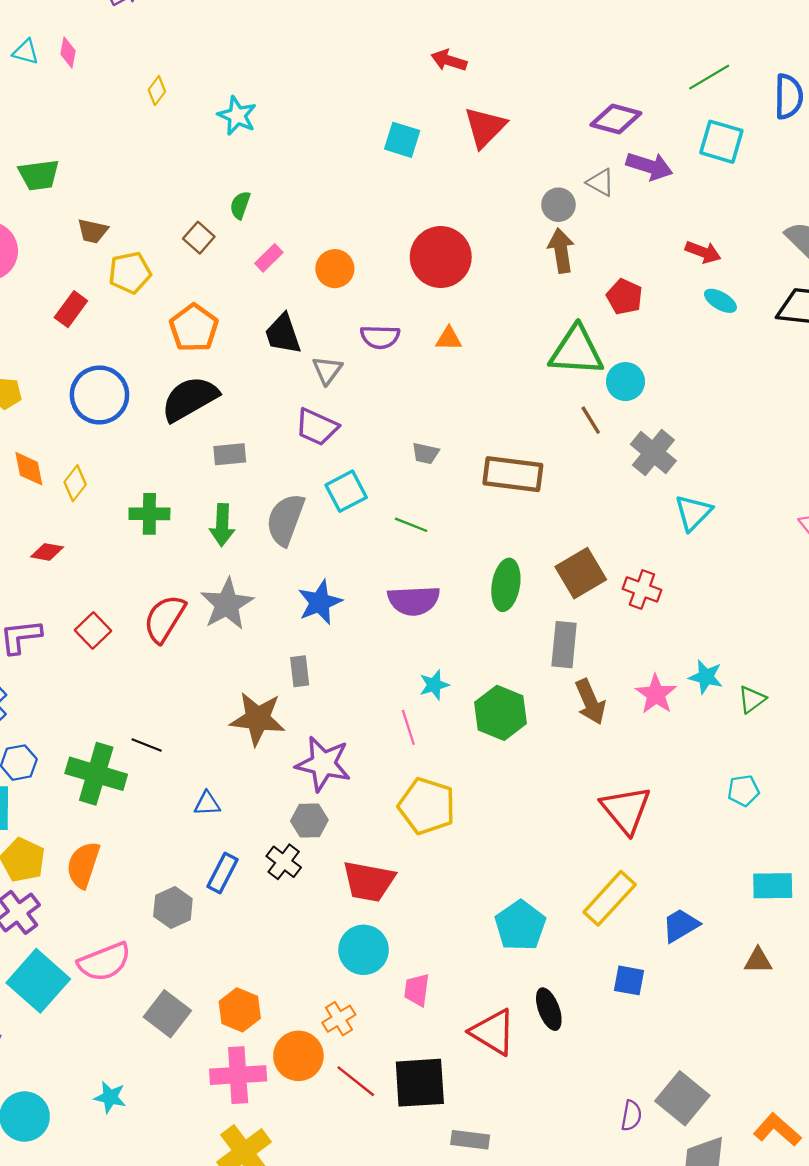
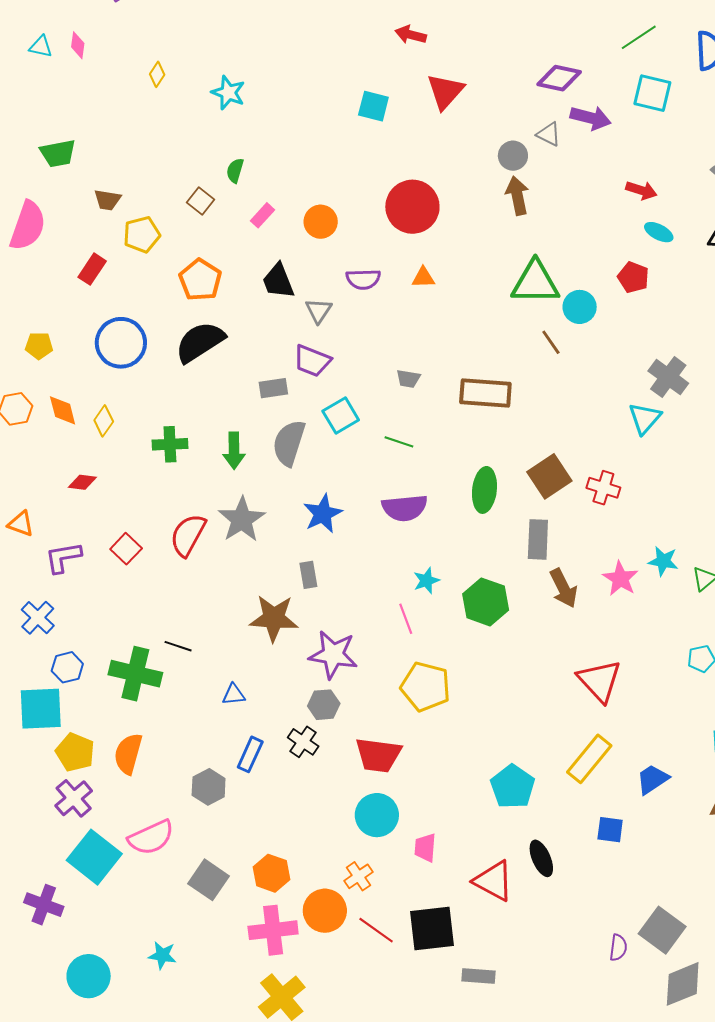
red pentagon: (624, 297) -> (633, 277), moved
gray cross: (653, 453) -> (668, 377), moved
gray rectangle: (230, 454) -> (273, 388), moved

